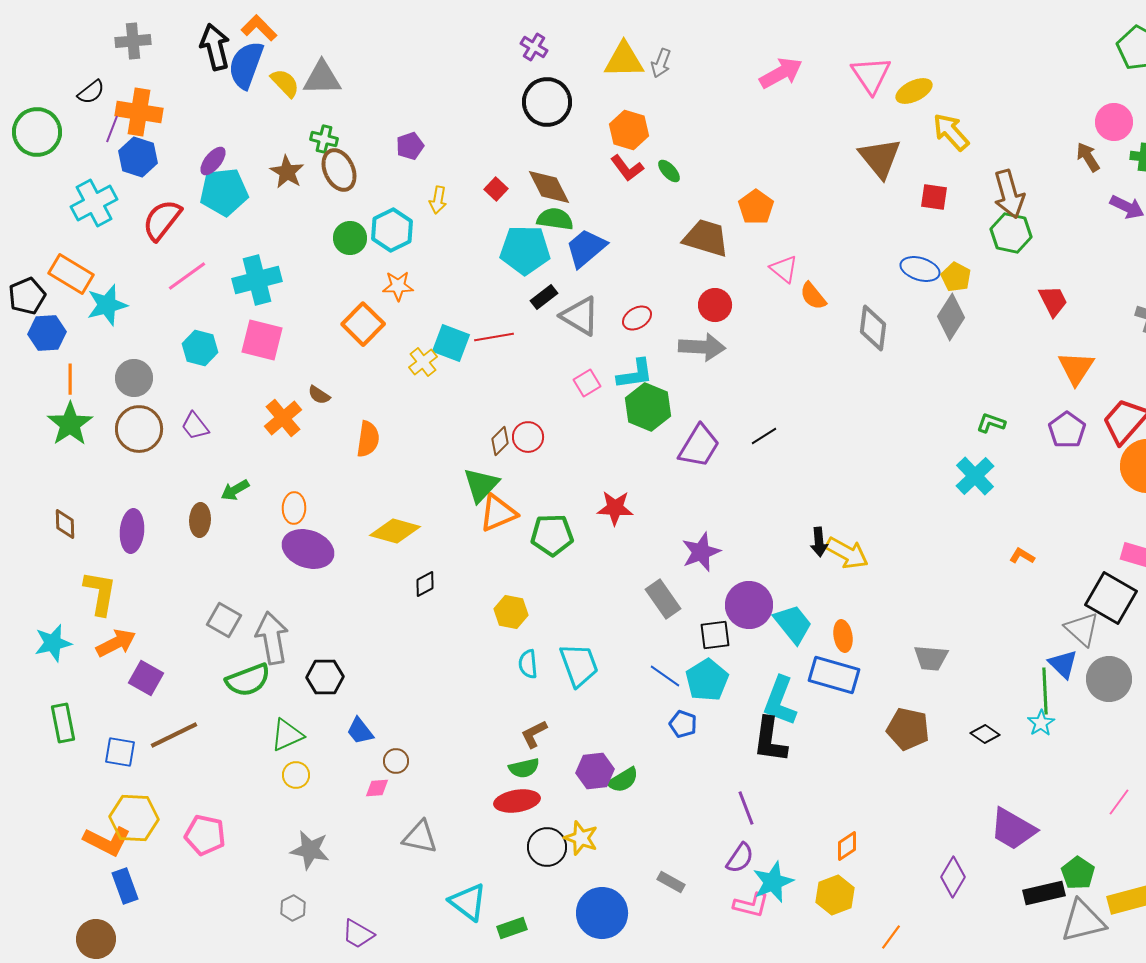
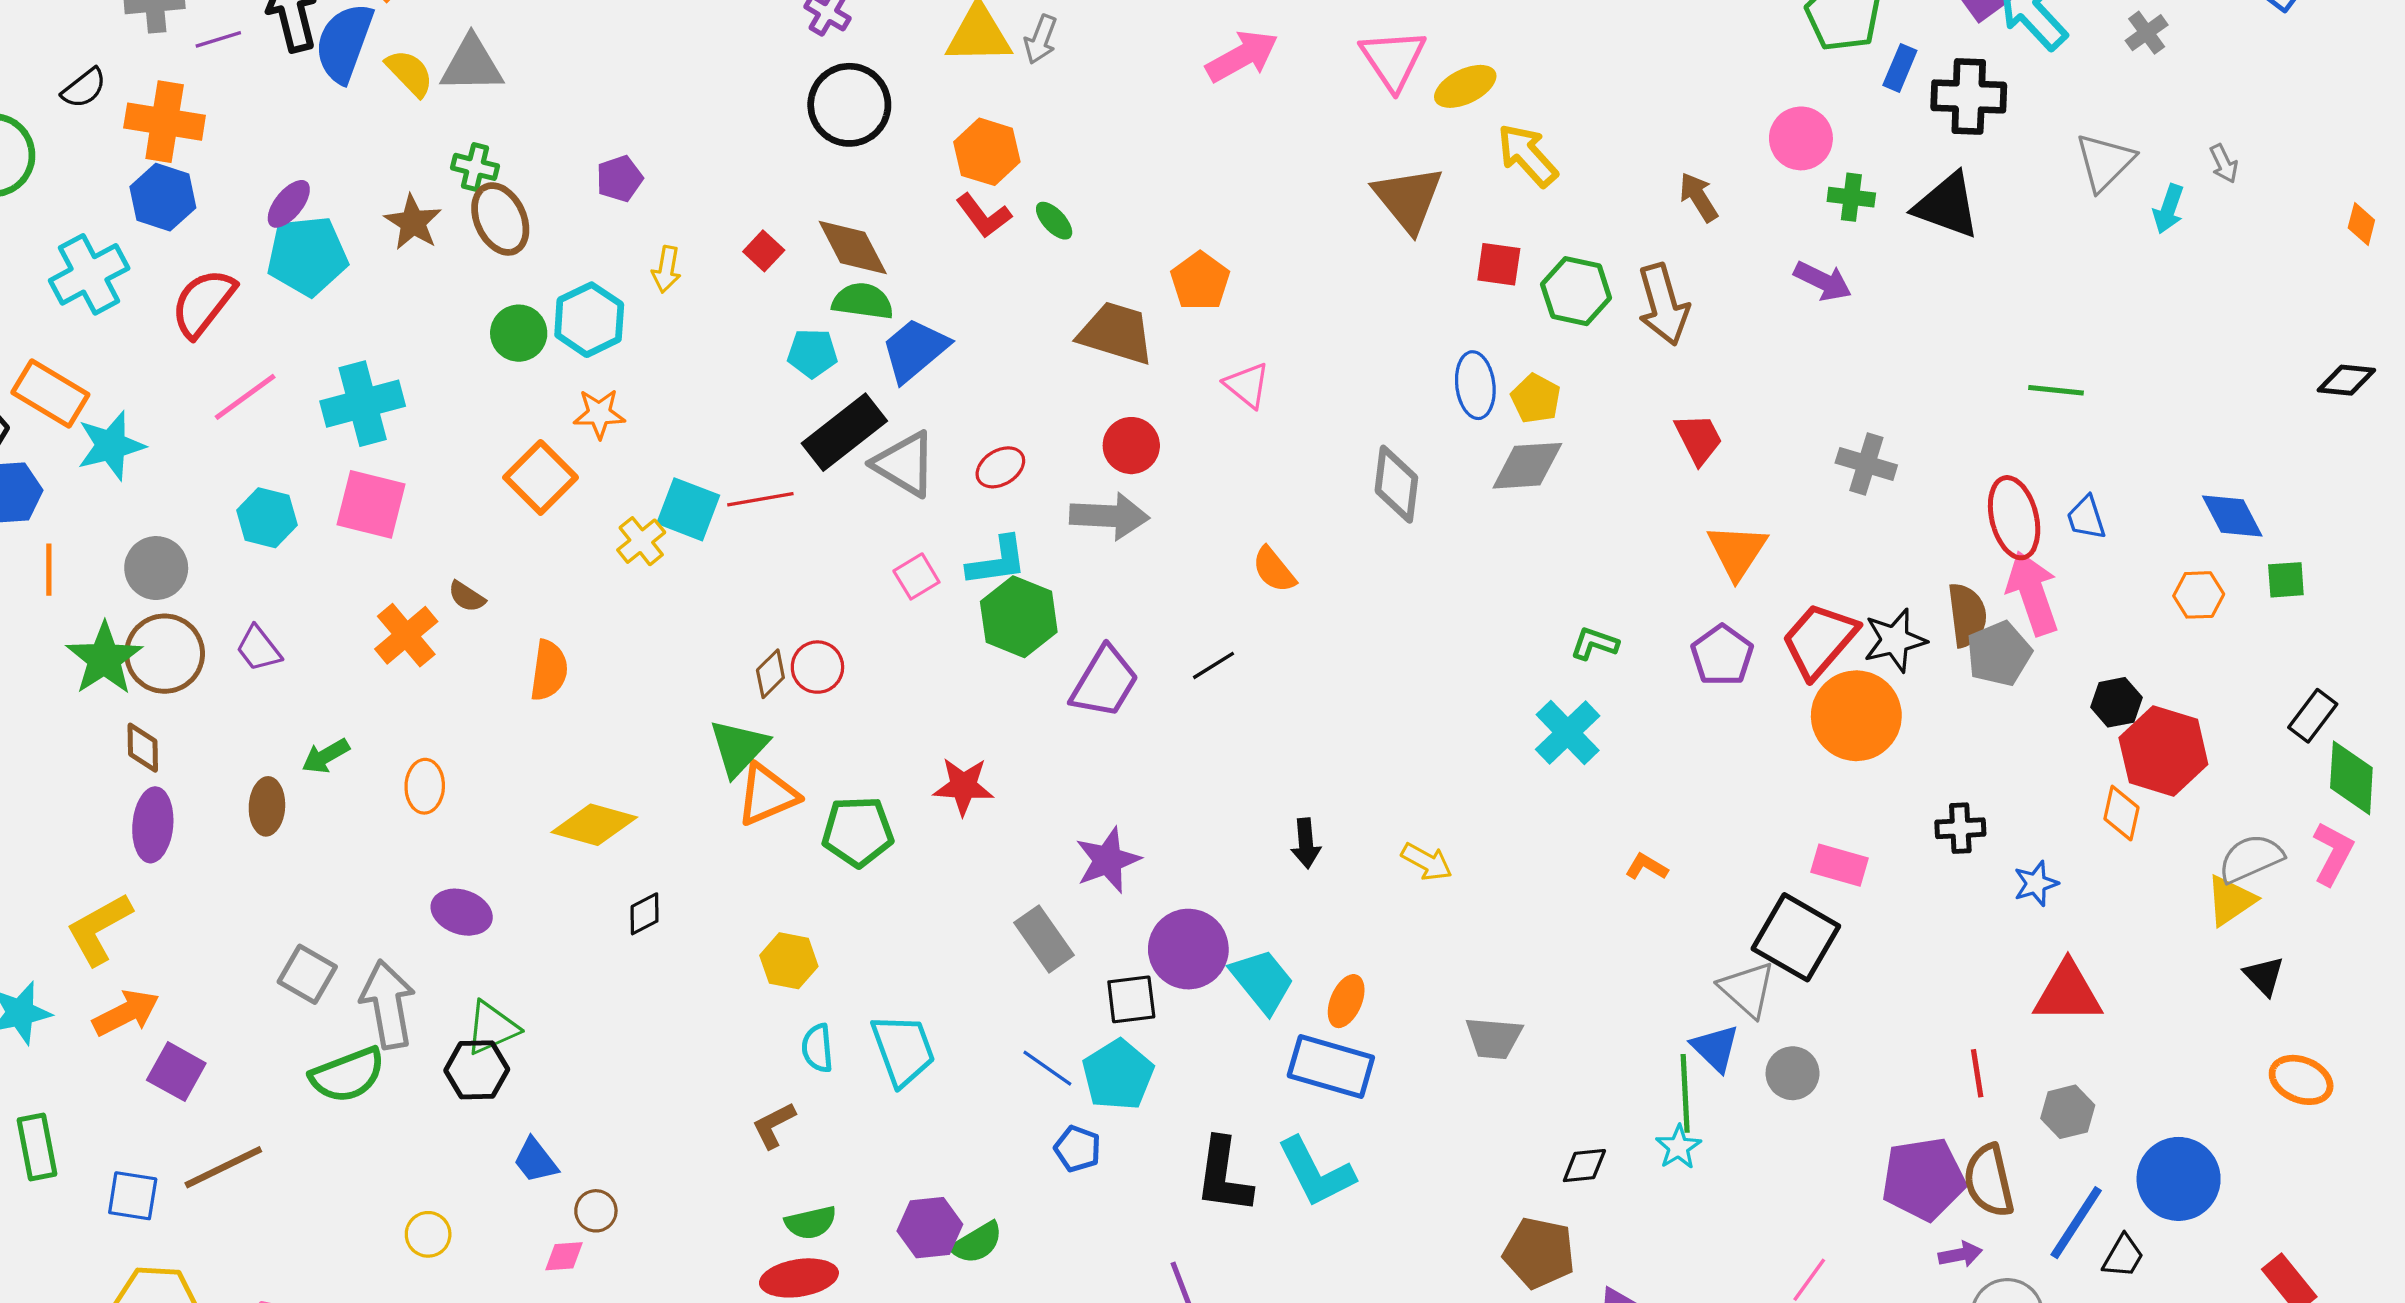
purple line: (112, 129) -> (218, 39), moved, turned 52
brown arrow: (1088, 157) -> (1699, 197), moved
brown arrow: (1009, 194) -> (1663, 305), moved
green hexagon: (1011, 233) -> (1576, 291), moved
cyan pentagon: (525, 250) -> (812, 353), size x0.6
blue ellipse: (920, 269) -> (1475, 385), turned 66
orange semicircle: (813, 296) -> (1274, 570), moved
black rectangle: (544, 297) -> (844, 432), size x1.8
gray diamond: (951, 317) -> (1527, 466), turned 54
green star: (70, 424) -> (104, 659), moved
brown diamond: (65, 524) -> (143, 748), moved
purple ellipse: (308, 549) -> (462, 912), moved, size x0.7
yellow arrow: (847, 553) -> (1427, 862), moved, size x0.7
yellow L-shape: (100, 593) -> (99, 929), turned -129
orange ellipse: (843, 636) -> (1346, 1001), turned 32
gray circle: (1109, 679) -> (1793, 1073), size x0.7
cyan L-shape: (780, 701) -> (1316, 1172), moved, turned -48
brown pentagon: (908, 729) -> (1539, 1253), moved
brown L-shape: (534, 734) -> (774, 1125), moved
black diamond: (985, 734) -> (1584, 1166), turned -40
green triangle: (287, 735) -> (492, 1028), moved

